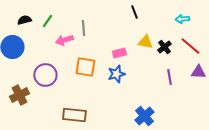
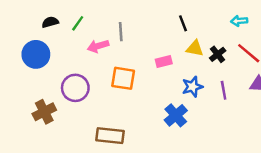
black line: (134, 12) -> (183, 23), moved
blue star: (116, 74) -> (192, 87), moved
blue cross: (144, 116) -> (176, 115), moved

